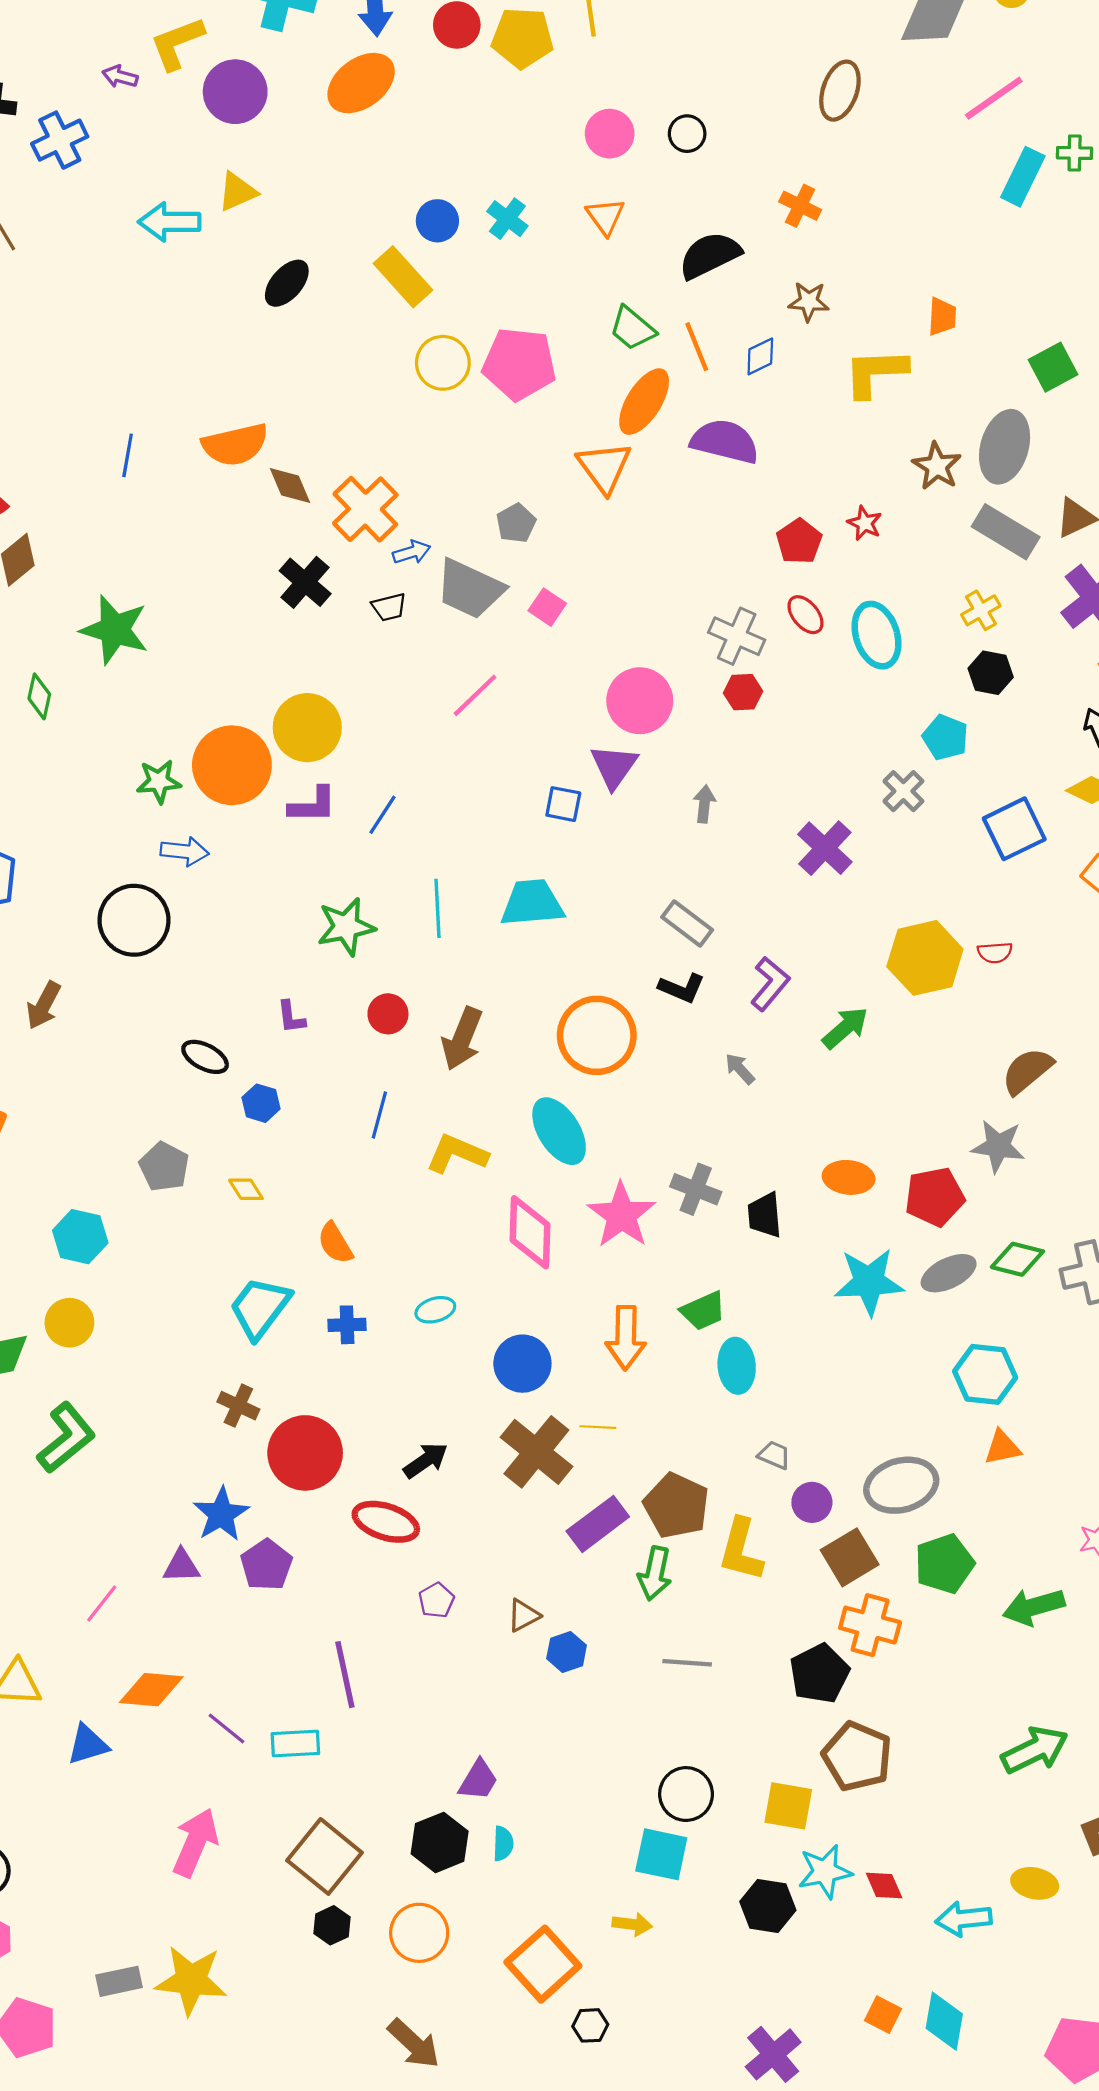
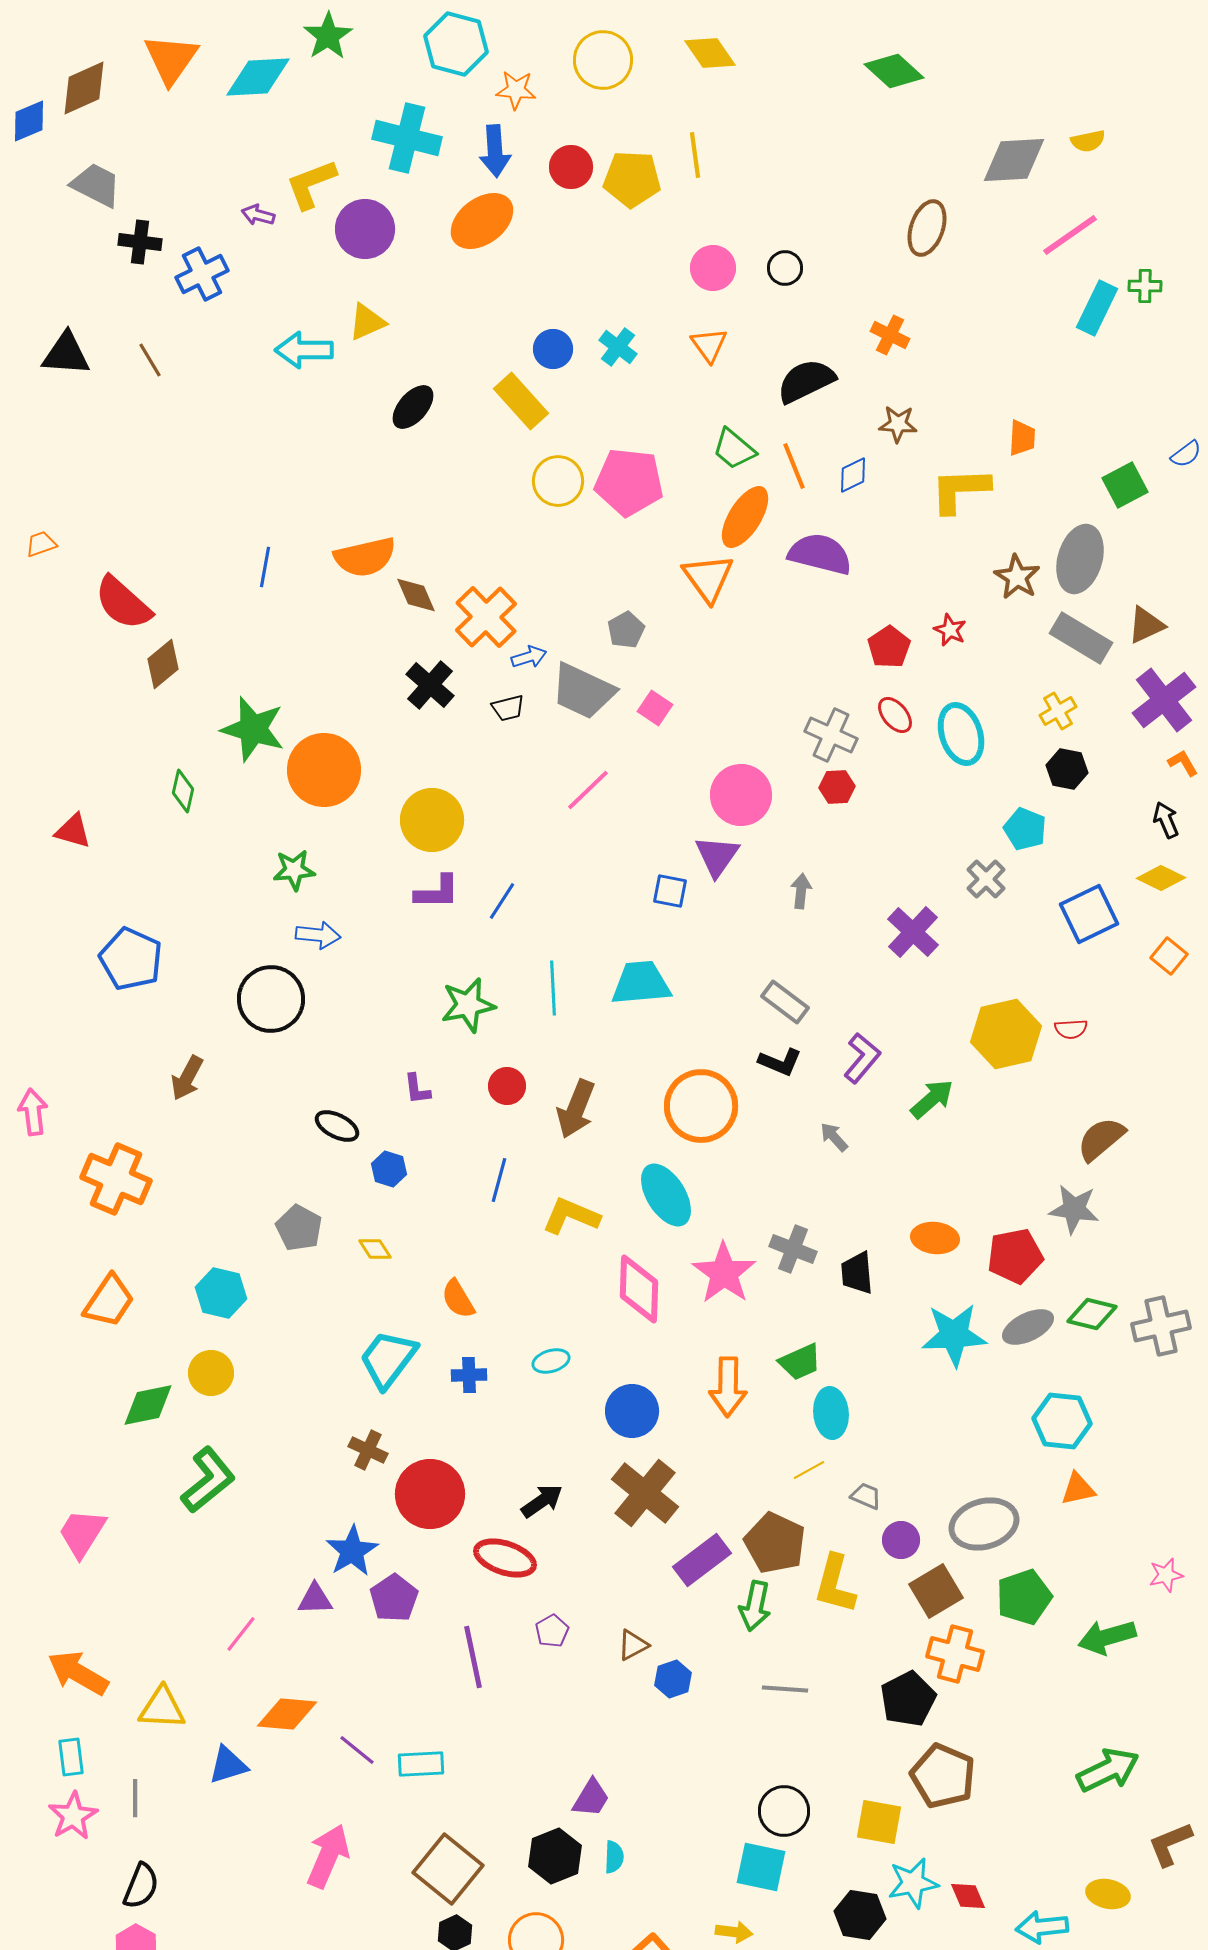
orange circle: (232, 765) -> (324, 770), moved
yellow line: (598, 1427) -> (809, 1470), moved, turned -32
purple line: (345, 1675) -> (473, 1657), moved

